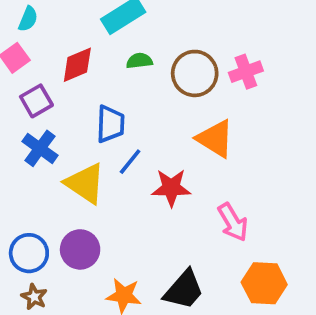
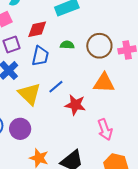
green semicircle: (139, 61) -> (67, 45), moved
blue trapezoid: (110, 124) -> (40, 56), moved
orange triangle: (215, 139) -> (104, 83), turned -40

